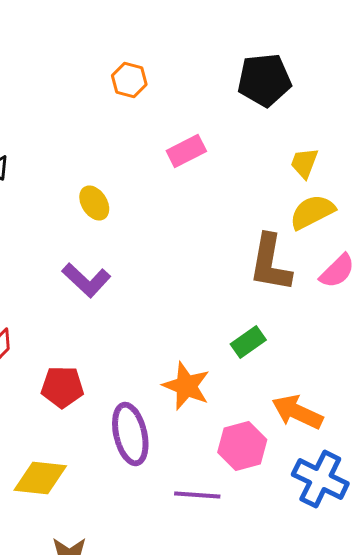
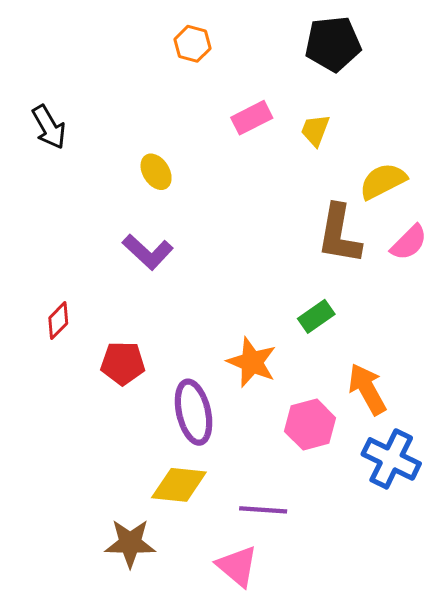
yellow trapezoid: (304, 163) -> (315, 130), moved
orange arrow: (297, 412) -> (367, 389), turned 36
yellow diamond: (40, 478) -> (179, 485), moved
purple line: (197, 495) -> (263, 510), moved

